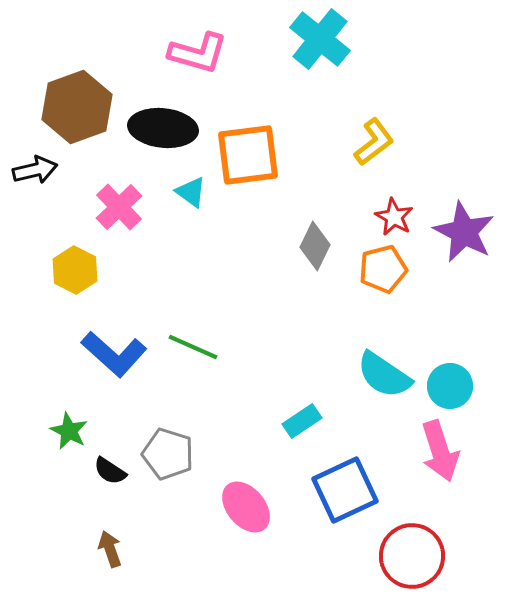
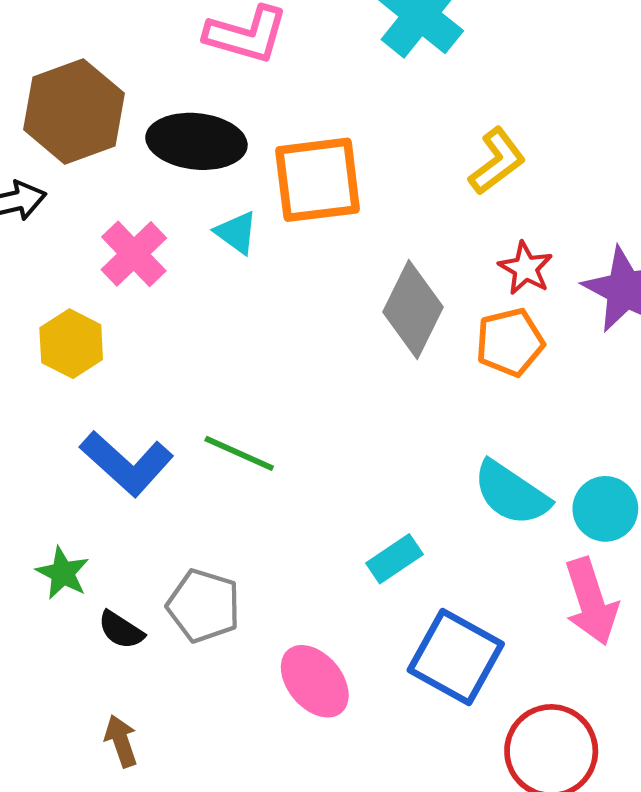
gray diamond: (315, 246) -> (413, 309), size x1.4
blue square: (345, 490) -> (456, 657), turned -36

